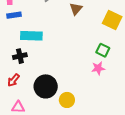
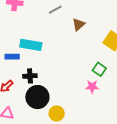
blue rectangle: (14, 15) -> (12, 57), moved
black cross: (20, 56) -> (30, 76), moved

